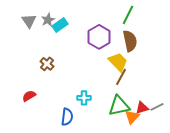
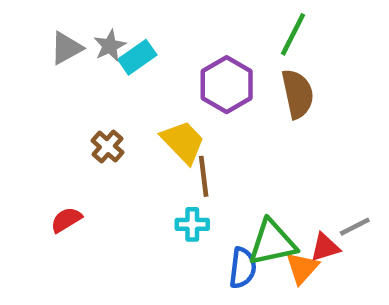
gray triangle: (29, 21) -> (66, 48), turned 35
yellow trapezoid: (118, 62) -> (183, 142), moved
brown line: (121, 77) -> (204, 176), moved, turned -36
gray line: (157, 107) -> (355, 227), moved
blue semicircle: (67, 117) -> (243, 268), moved

